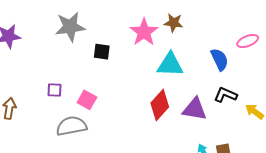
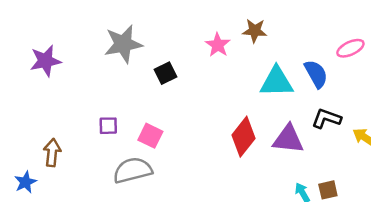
pink star: (144, 32) -> (218, 45), size x0.7
black square: (102, 52) -> (165, 73), turned -30
cyan triangle: (170, 65) -> (277, 82), moved

